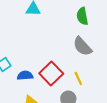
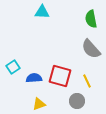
red square: (51, 74) -> (60, 76), turned -30

